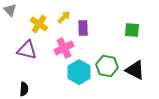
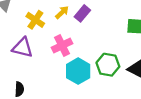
purple rectangle: (83, 28) -> (82, 13), moved, turned 42

